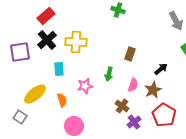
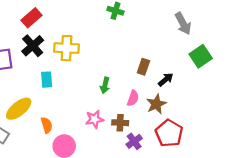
brown rectangle: (130, 54) -> (143, 67), moved
pink star: (85, 86) -> (94, 119), moved
orange semicircle: (62, 100) -> (47, 125), moved
brown cross: (122, 106) -> (120, 123), turned -32

